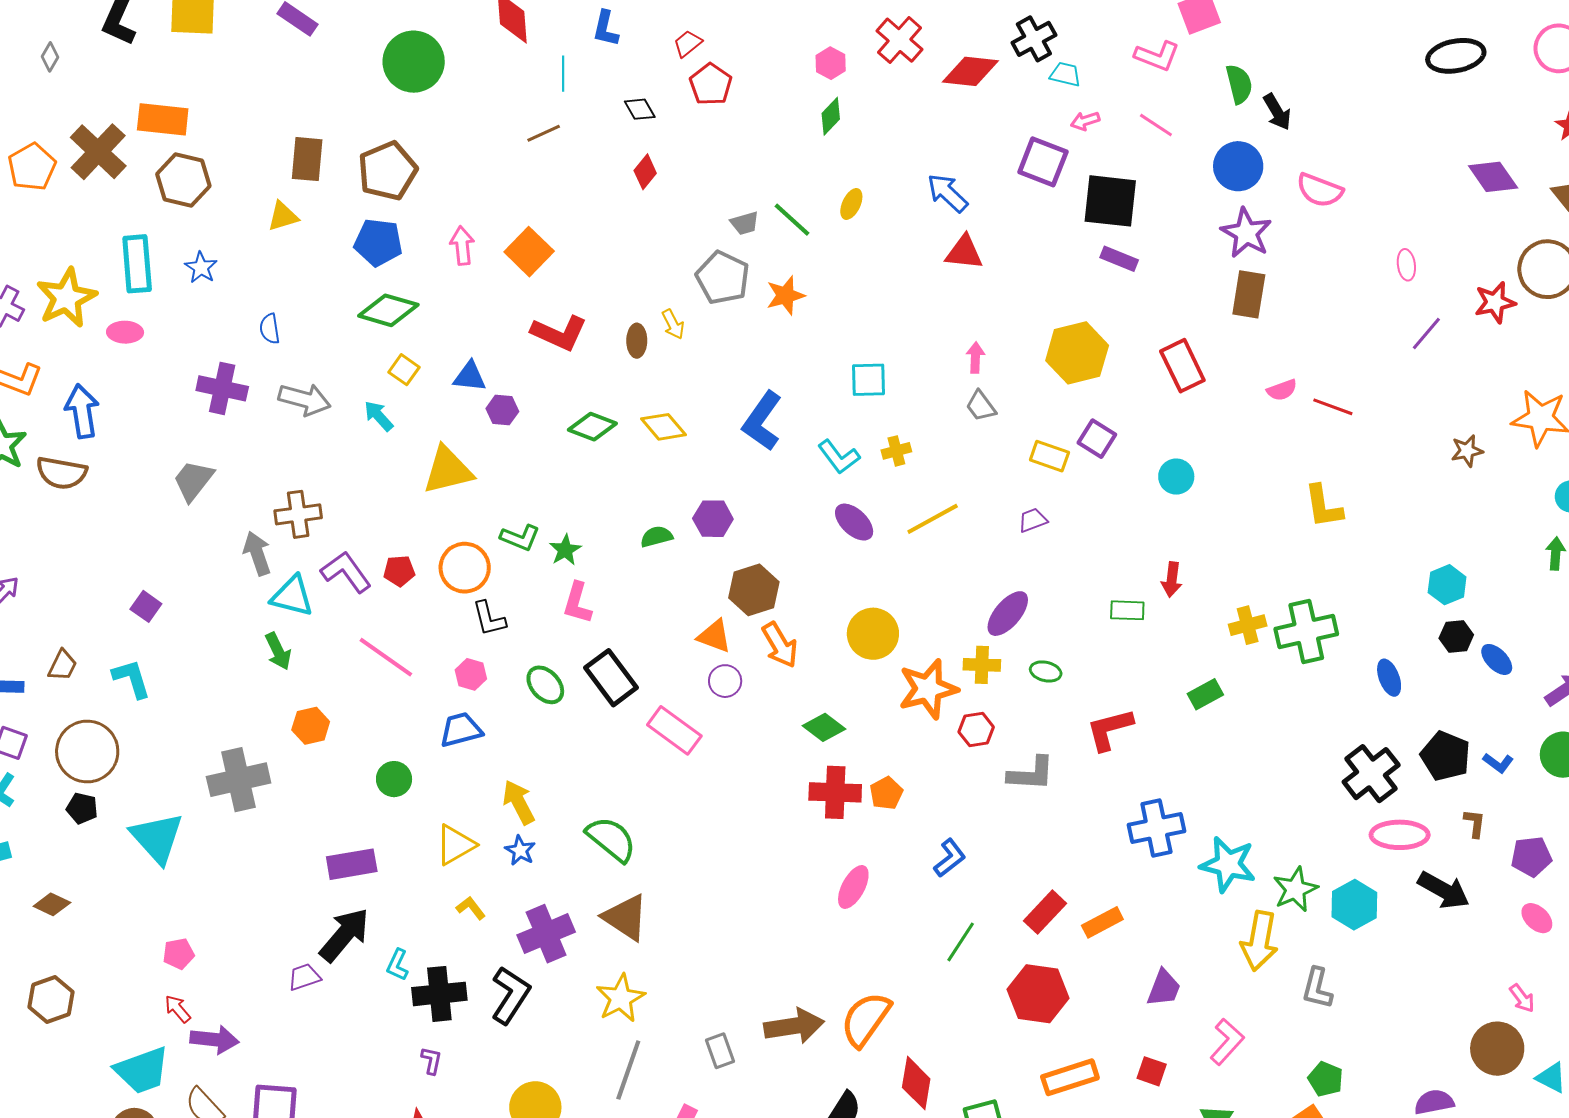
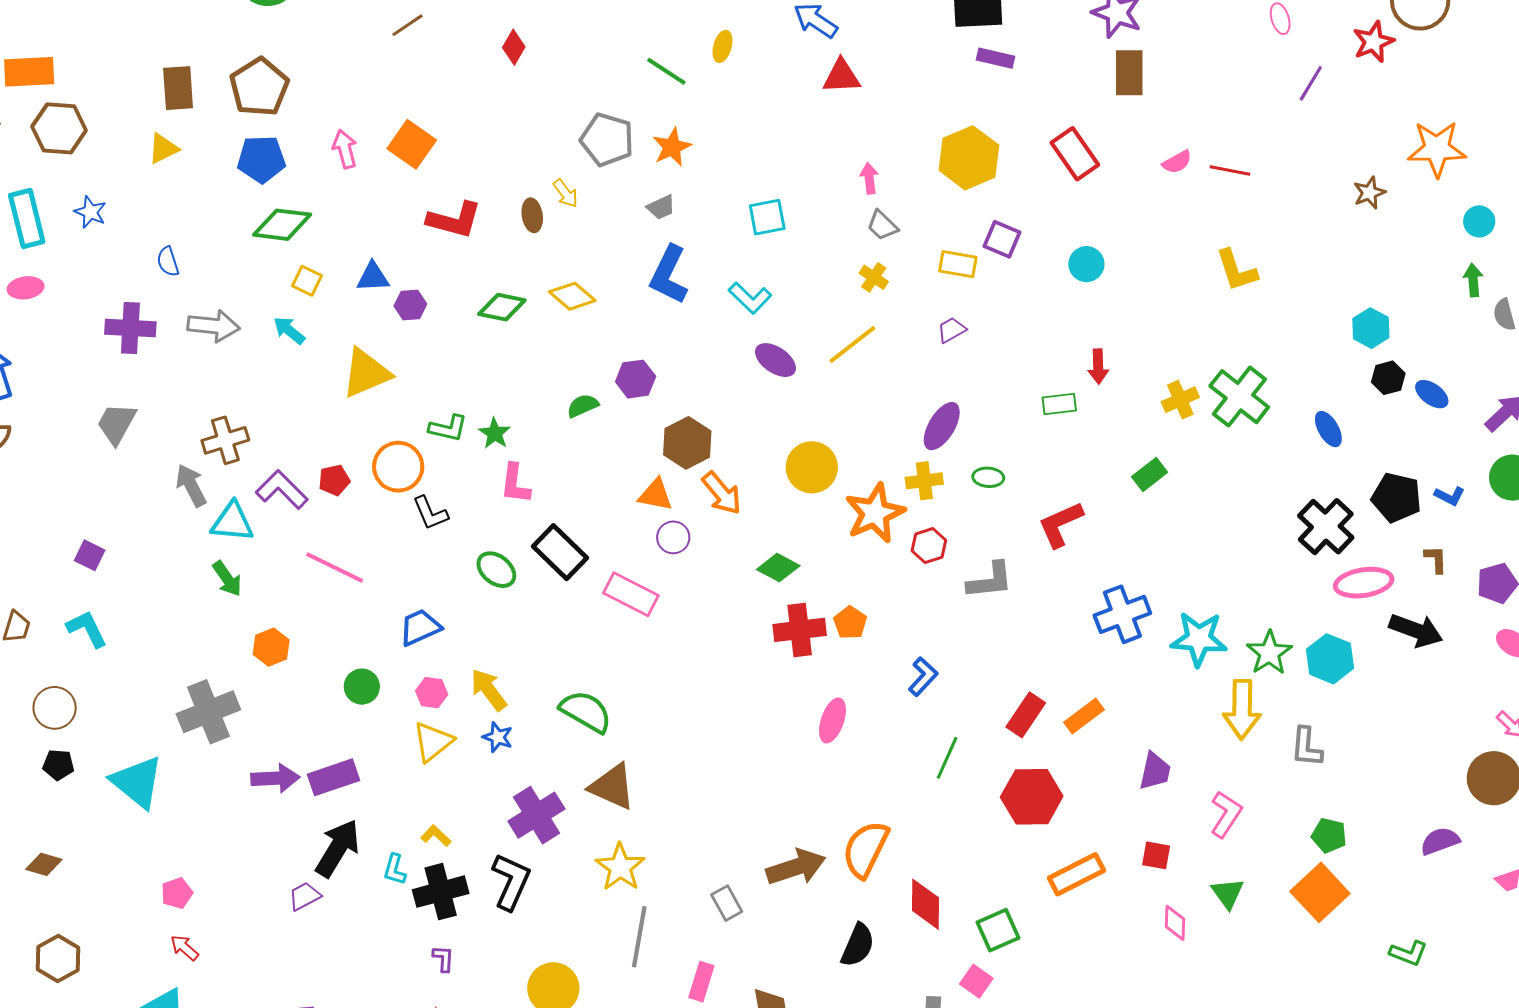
gray trapezoid: (745, 223) -> (661, 207), moved
yellow cross: (896, 451) -> (874, 277), moved, turned -32
green cross: (1306, 631) -> (1239, 397), turned -30
pink hexagon: (471, 674) -> (432, 693), moved
brown circle: (87, 751) -> (55, 708), size x0.7
yellow L-shape: (471, 908) -> (436, 836), moved
purple arrow: (214, 1040) -> (275, 778), moved

